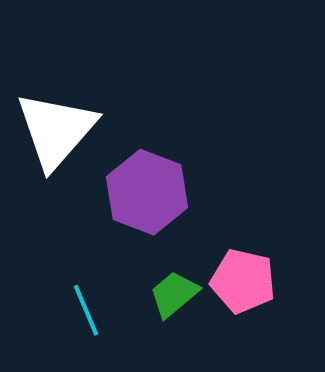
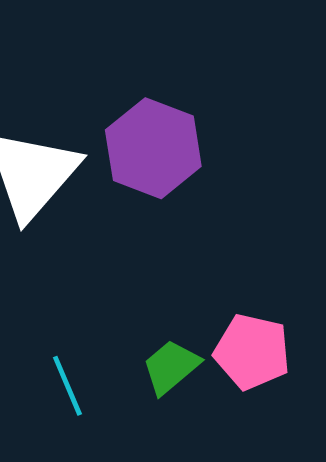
purple hexagon: (147, 192) -> (153, 148), moved

